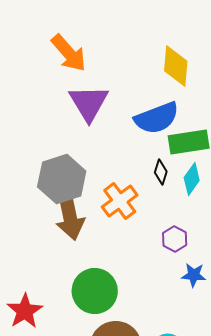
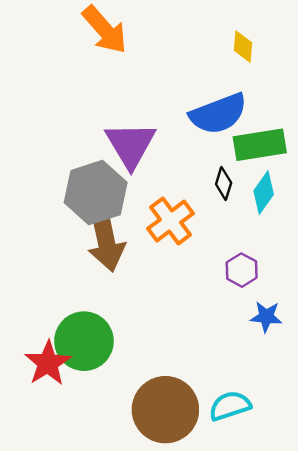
yellow diamond: (176, 66) -> (243, 47), size x0.6
purple triangle: (89, 103) -> (131, 145), moved
green circle: (95, 291) -> (84, 341), moved

